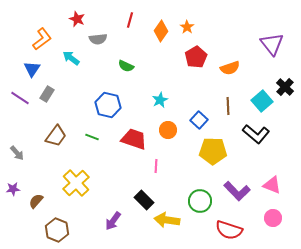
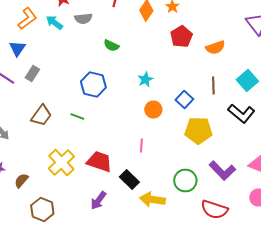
cyan arrow: (71, 58) -> (54, 22), moved
red trapezoid: (134, 139) -> (99, 162), moved

